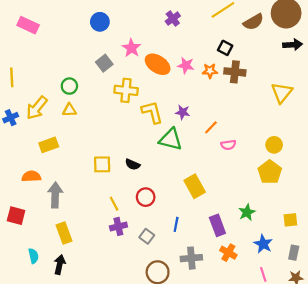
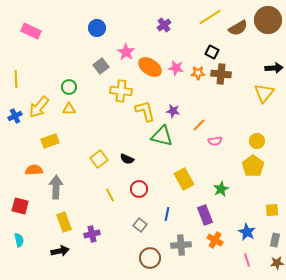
black arrow: (293, 45) -> (274, 68), moved
yellow square: (102, 164) -> (99, 159), turned -36
green star: (247, 212) -> (221, 189), moved
purple cross: (118, 226) -> (92, 234), moved
cyan semicircle: (33, 256) -> (19, 240), moved
black arrow: (60, 265) -> (60, 251), turned 66

